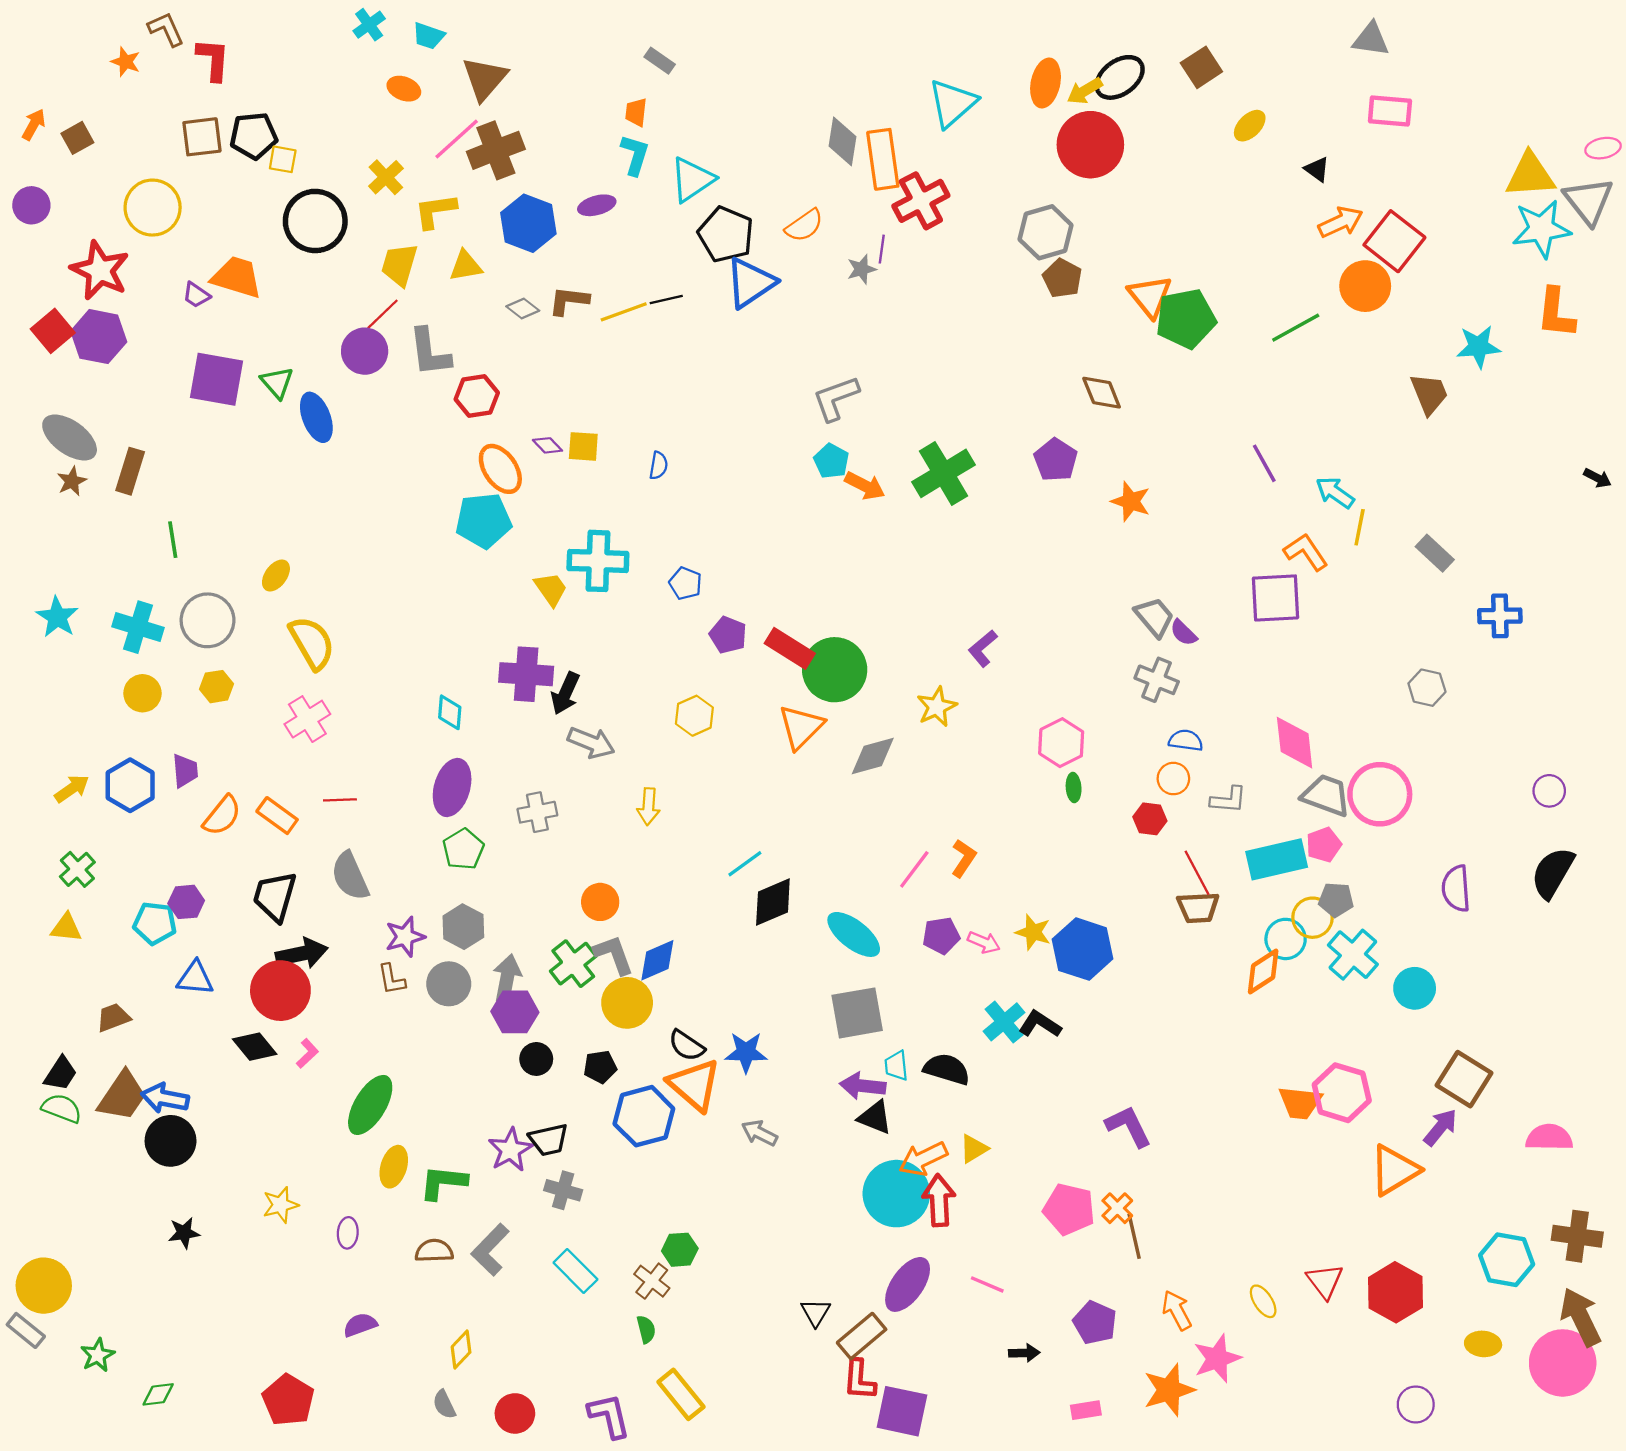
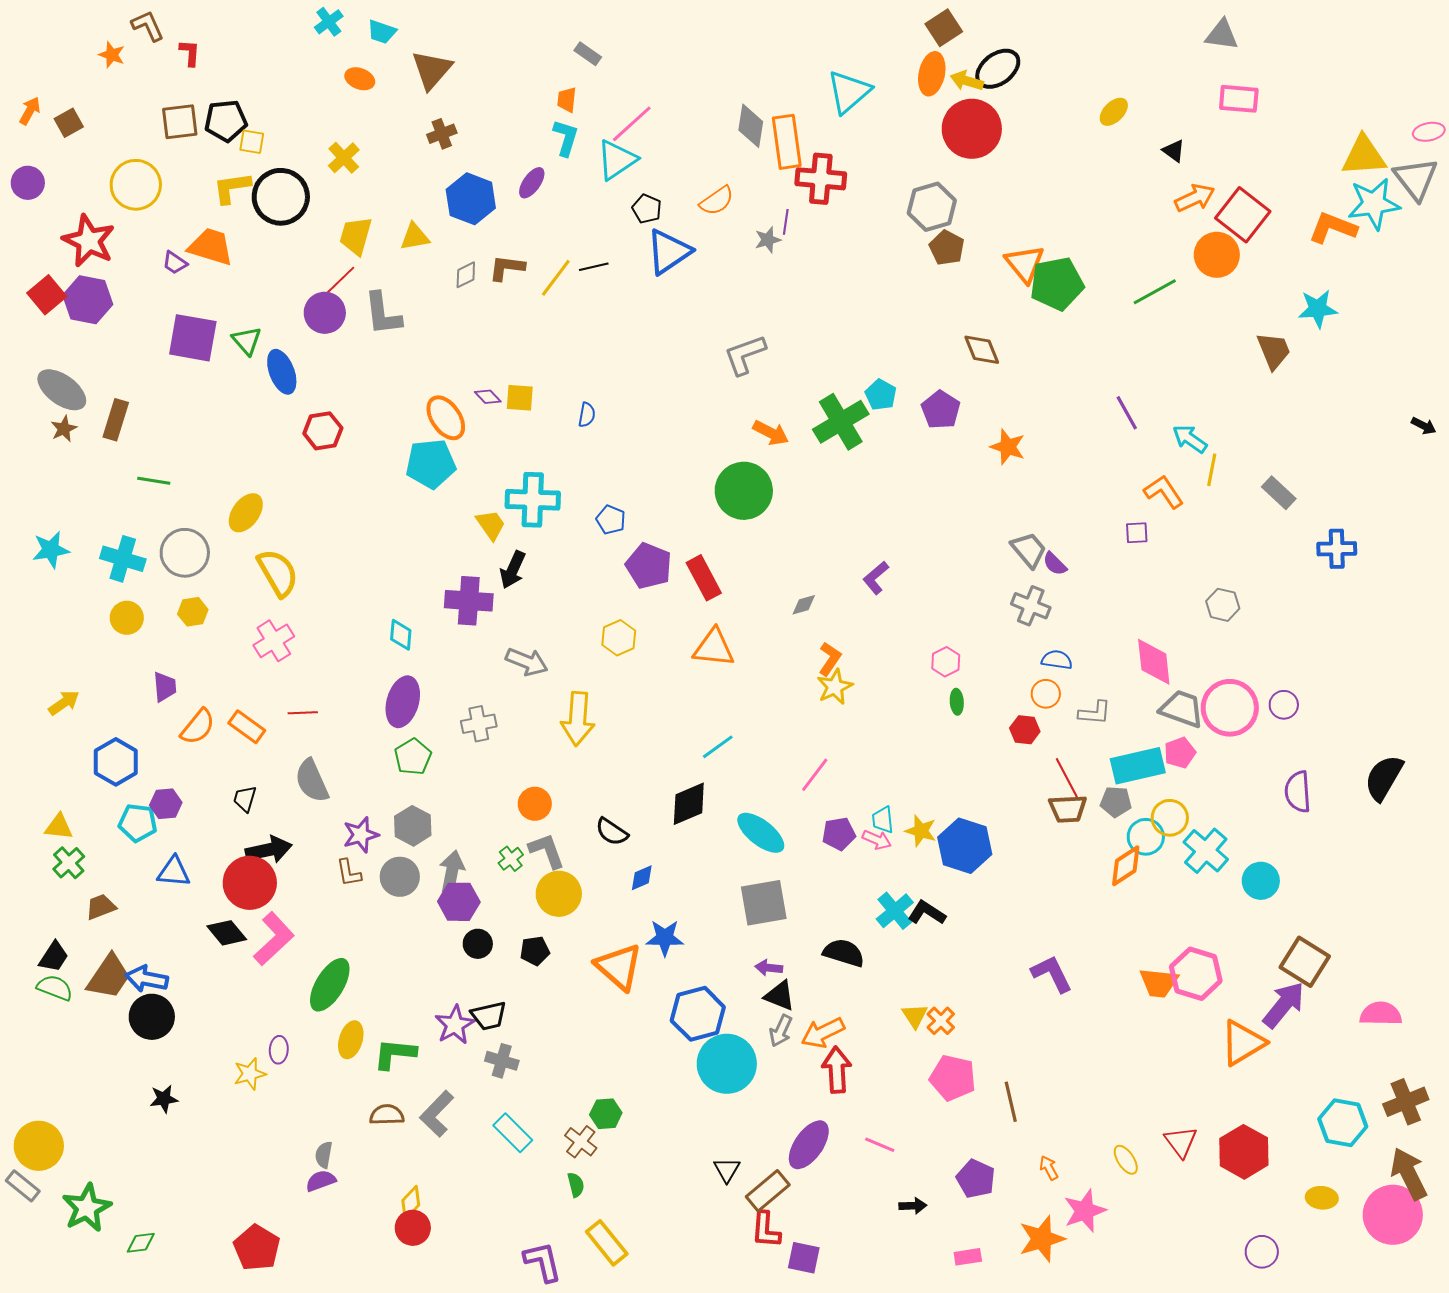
red L-shape: (213, 59) -> (190, 53), size x0.7
brown square: (1201, 67) -> (944, 28), moved
yellow arrow: (1085, 91) -> (967, 81), turned 48
pink line: (457, 139) -> (632, 124), moved
brown cross: (496, 150) -> (442, 134), size x0.6
red cross: (921, 201) -> (821, 179), turned 33
purple ellipse: (597, 205) -> (532, 183), turned -40
yellow L-shape: (435, 211) -> (232, 188), moved
black pentagon: (726, 234) -> (647, 209), size x0.6
gray diamond: (523, 308) -> (466, 275), turned -64
yellow line: (624, 312) -> (556, 278), turned -33
orange L-shape: (1556, 313) -> (1333, 228), moved, turned 105
red hexagon: (477, 396) -> (323, 431), moved
cyan pentagon: (831, 461) -> (881, 395), moved
green line: (173, 540) -> (154, 481), turned -72
yellow ellipse: (276, 575) -> (246, 513), size x1.4
purple square: (1275, 598) -> (1137, 533), size x0.5
cyan star: (57, 617) -> (51, 550), turned 30
purple pentagon: (728, 635) -> (649, 566), size x1.4
red rectangle: (790, 648) -> (704, 578), turned 30
green circle: (835, 670) -> (744, 491), moved
gray hexagon: (1427, 688) -> (1223, 605), moved
black arrow: (565, 693) -> (513, 570), moved
yellow star: (937, 707) -> (835, 687), moved
orange triangle: (801, 727) -> (714, 648), turned 51
pink hexagon: (1061, 743) -> (946, 662), size x0.7
gray diamond: (873, 756) -> (804, 605), moved, size x0.6
blue hexagon: (130, 785) -> (116, 762), moved
purple circle: (1549, 791) -> (1284, 705), moved
yellow arrow: (648, 807) -> (578, 719), size x1.6
orange L-shape: (964, 858) -> (830, 659), moved
cyan line: (745, 864) -> (718, 747), moved
green cross: (77, 869) -> (69, 863), moved
black trapezoid: (275, 896) -> (245, 799), size x0.6
gray pentagon: (1336, 900) -> (1116, 802), moved
blue diamond: (657, 960) -> (642, 878), moved, size x0.7
green cross: (573, 964) -> (511, 859), size x0.6
black semicircle: (687, 1046) -> (612, 832), moved
pink L-shape: (307, 1053) -> (274, 939), size x2.0
cyan trapezoid: (896, 1066) -> (883, 820), moved
purple arrow: (863, 1086) -> (769, 968), size x0.7
blue hexagon: (644, 1116) -> (698, 1014), moved
purple L-shape: (1129, 1126) -> (1052, 974), moved
purple arrow: (1440, 1127) -> (1284, 1005), size x1.4
gray arrow: (759, 1133) -> (781, 1031), moved, turned -92
yellow triangle: (974, 1149) -> (915, 1016), moved, turned -32
cyan circle: (896, 1194) -> (727, 1064), moved
orange cross: (1117, 1208) -> (941, 1021), moved
purple ellipse: (348, 1233) -> (279, 1050), moved
brown cross: (1577, 1236) -> (1406, 1102), turned -30
orange arrow: (1177, 1310) -> (1049, 1168), size x0.7
green star: (98, 1355) -> (87, 1208), size x1.6
gray semicircle: (444, 1404) -> (324, 1155), moved, turned 36
purple square: (902, 1411) -> (804, 1258), size x0.7
red circle: (515, 1413) -> (413, 1228), moved

